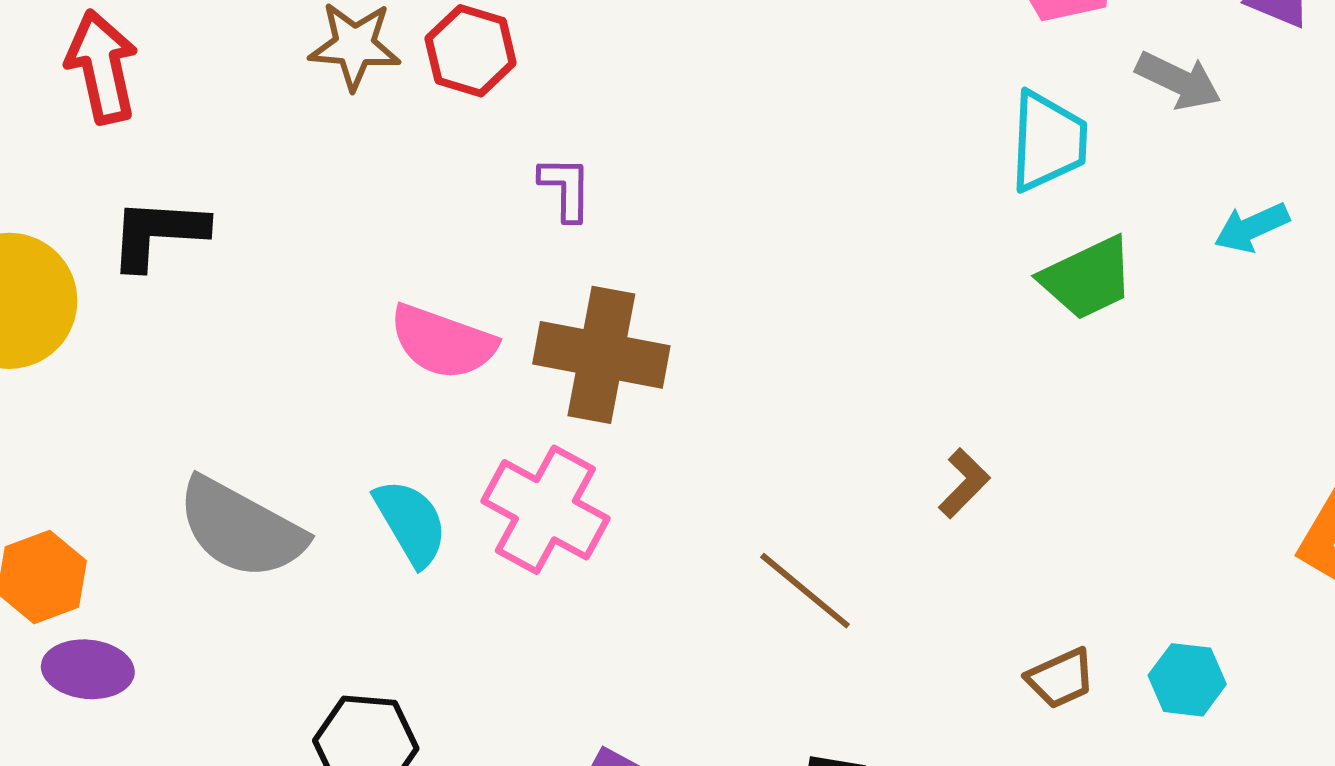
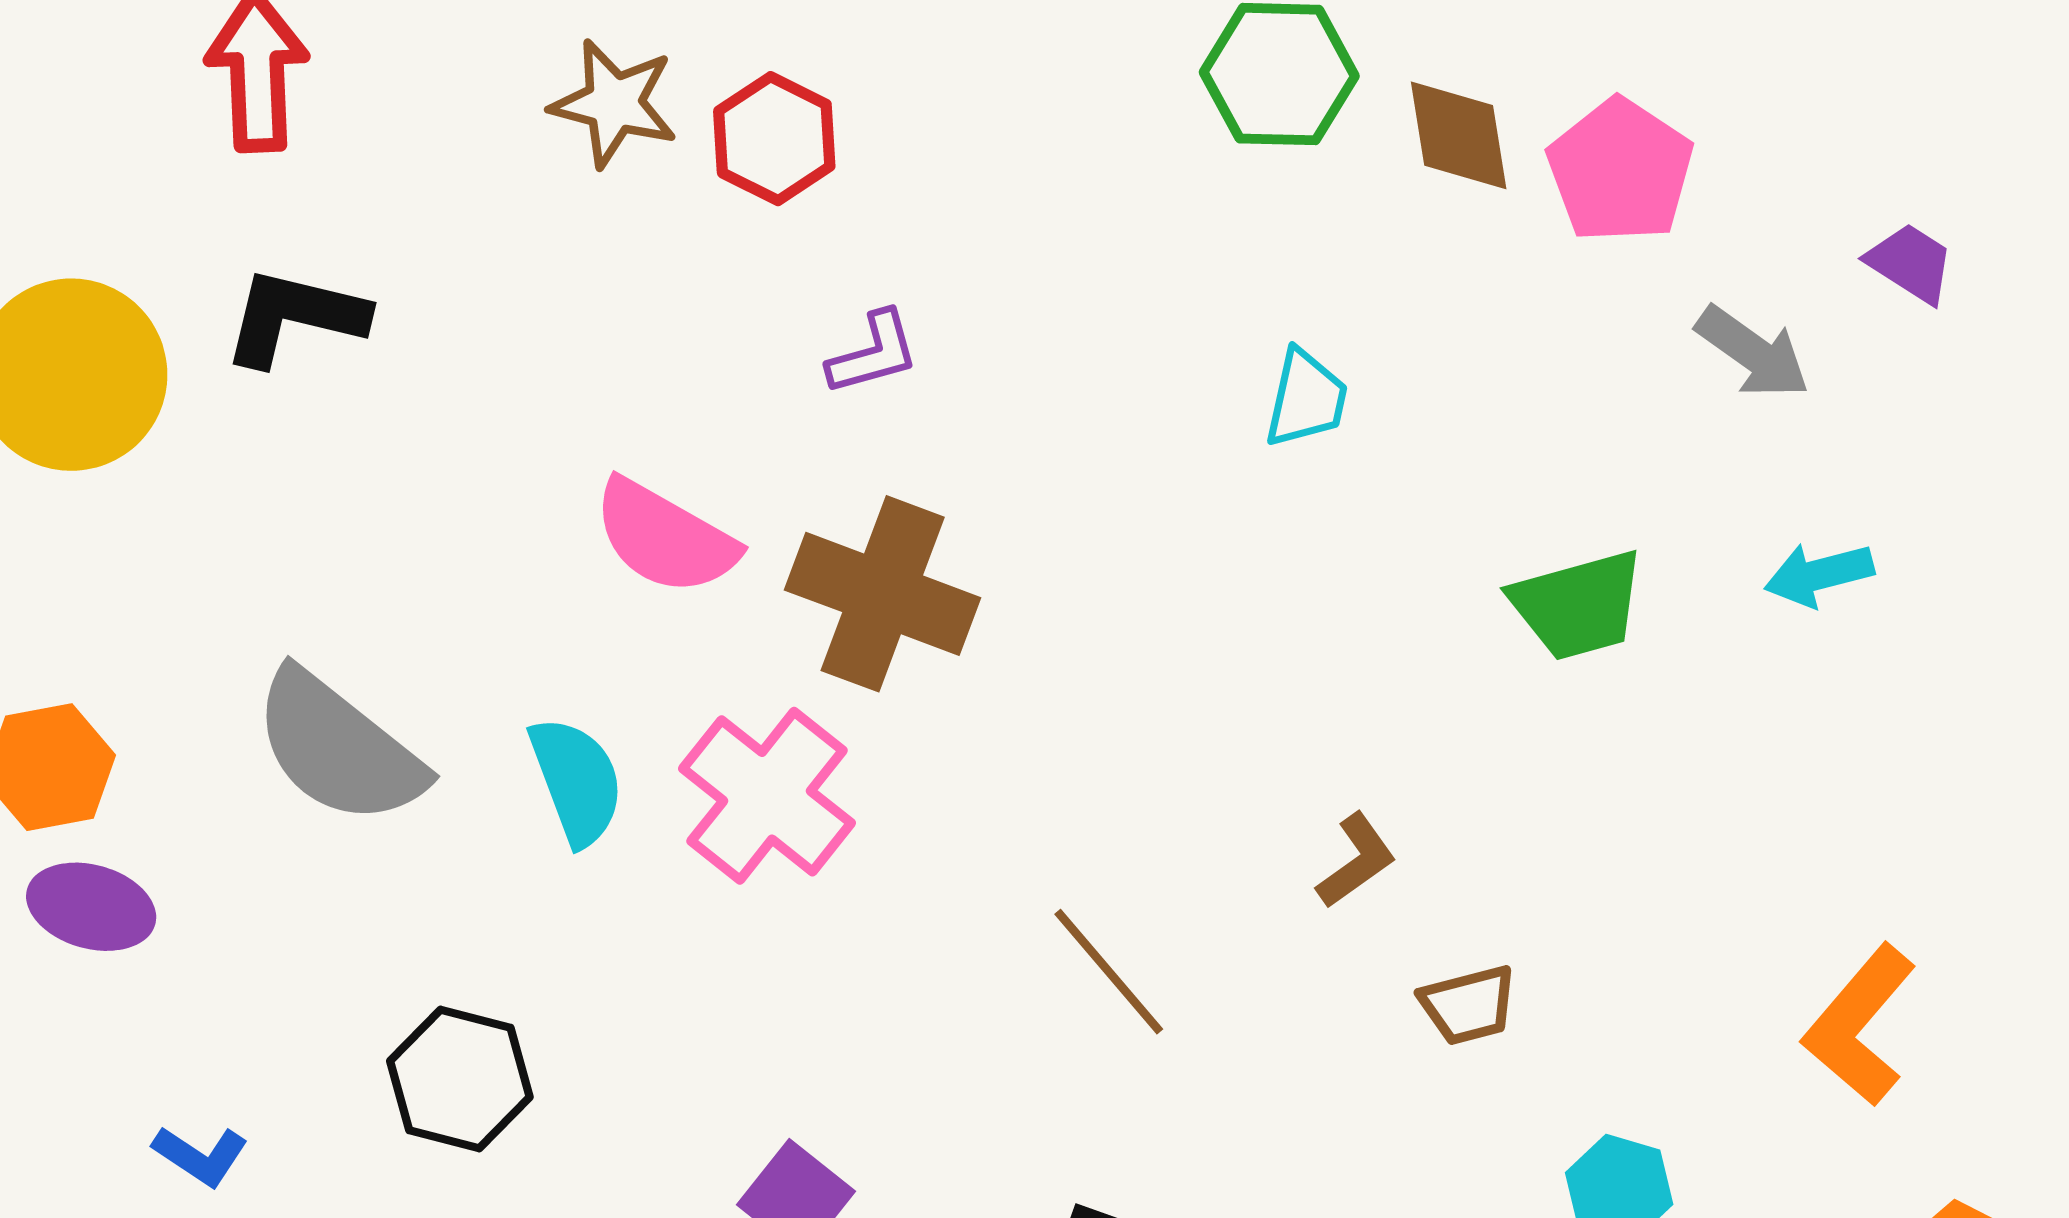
cyan trapezoid: (1048, 141) -> (1306, 399), moved, size x0.7
purple L-shape: (566, 188) -> (873, 353), turned 64
brown trapezoid: (1061, 678) -> (1468, 1005), moved

